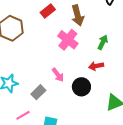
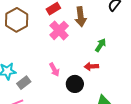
pink cross: (68, 40) -> (59, 30), moved
gray rectangle: (38, 92) -> (24, 83), moved

